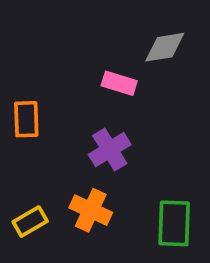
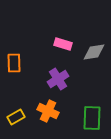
gray diamond: (165, 47) -> (94, 52), moved

